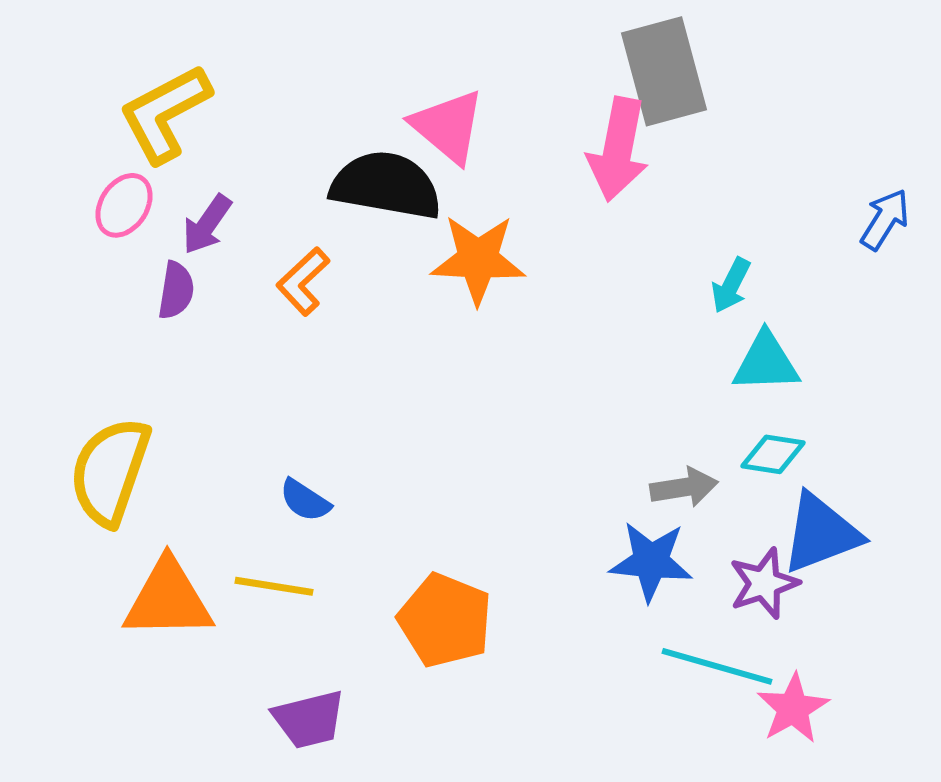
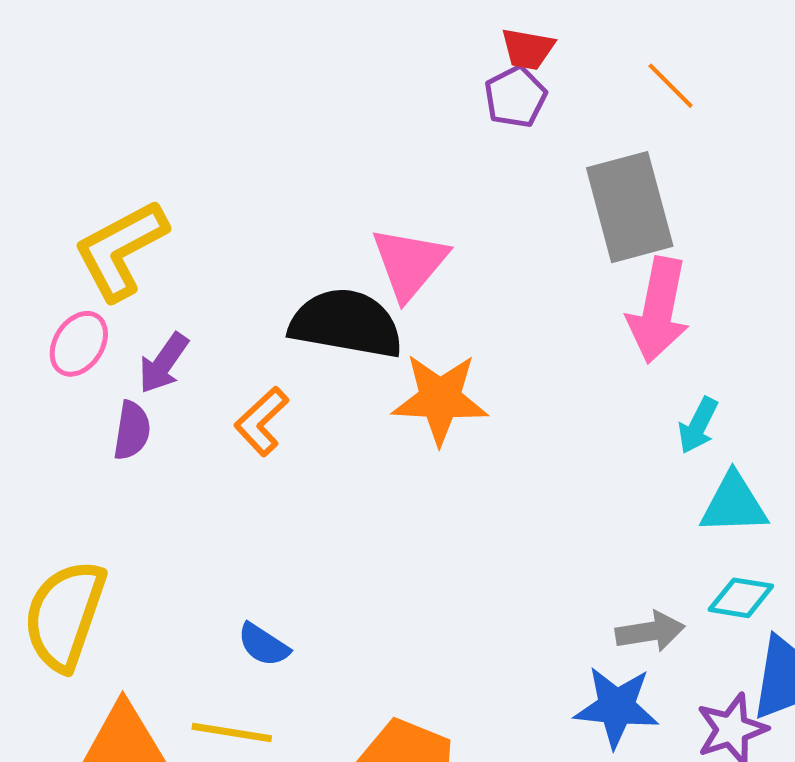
pink triangle: (448, 126) -> (409, 263), turned 30
pink arrow: (618, 149) -> (658, 310), moved

